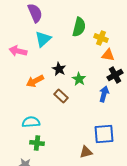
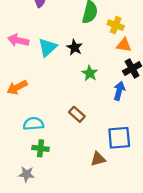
cyan triangle: (43, 39) -> (48, 47), moved
black star: (59, 69) -> (75, 47), moved
orange arrow: (35, 81) -> (17, 87), moved
brown rectangle: (61, 96) -> (77, 114), moved

